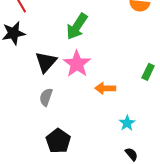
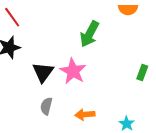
green arrow: (77, 27) -> (89, 34), moved
orange arrow: (105, 88) -> (85, 114), moved

